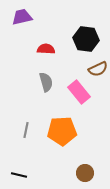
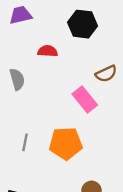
black hexagon: (86, 39) -> (82, 24), moved
gray semicircle: (46, 82) -> (17, 79), moved

